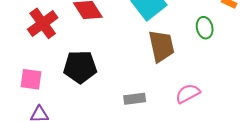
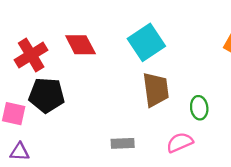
green ellipse: (205, 28) -> (199, 108), moved
black pentagon: (80, 67) -> (47, 95), moved

